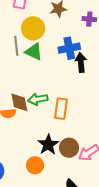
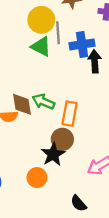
gray line: (16, 46) -> (58, 33), moved
green arrow: (38, 99) -> (43, 102), turned 30
brown circle: (69, 148) -> (62, 139), moved

